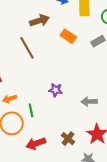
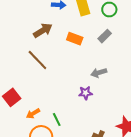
purple star: (56, 90) -> (85, 93), moved
gray arrow: (89, 102) -> (99, 73), moved

